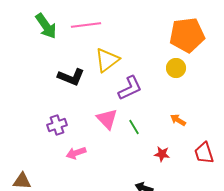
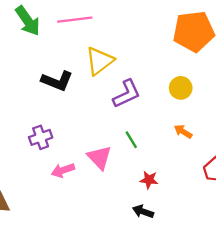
yellow circle: (176, 68) -> (181, 88), moved
pink triangle: (107, 119) -> (99, 157), moved
red star: (162, 154) -> (149, 180), moved

